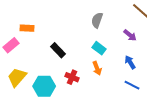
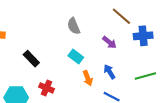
gray semicircle: (97, 20) -> (74, 26), turned -42
orange arrow: (97, 68) -> (88, 78), moved

